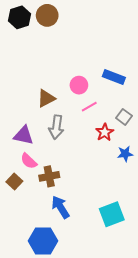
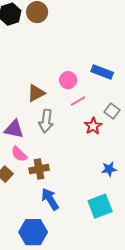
blue star: (125, 154) -> (109, 169), moved

